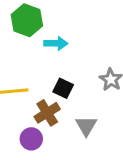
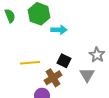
gray triangle: (86, 126) -> (87, 75), moved

